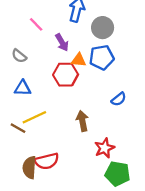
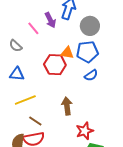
pink line: (36, 24) -> (33, 28), moved
purple arrow: (62, 42) -> (50, 20), moved
blue semicircle: (119, 99) -> (91, 75), moved
brown line: (18, 128) -> (35, 121), moved

